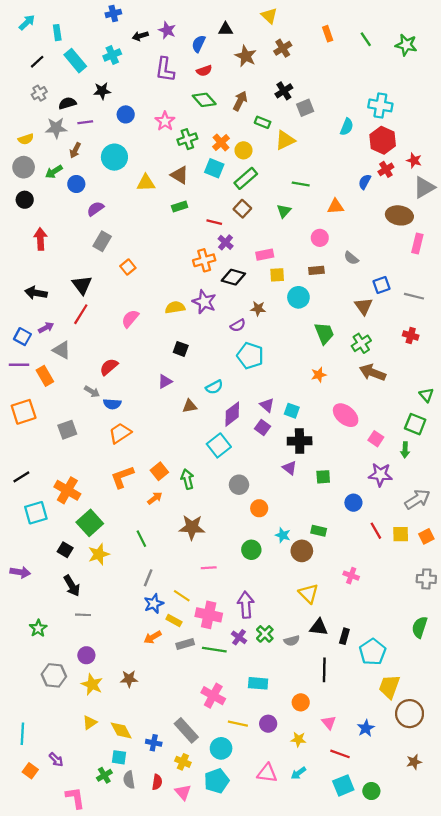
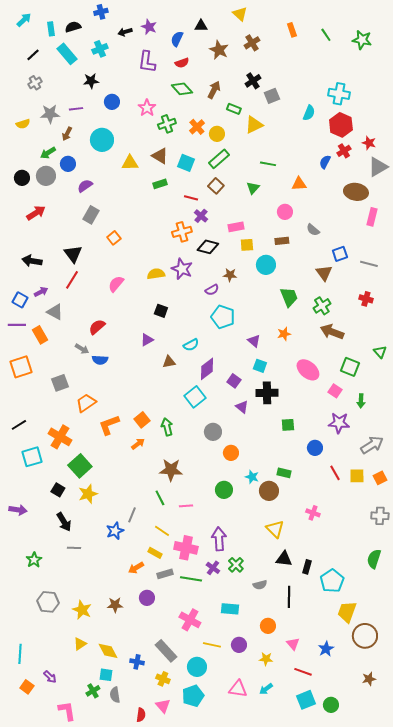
black semicircle: (67, 103) -> (73, 27), moved
gray circle: (24, 167) -> (46, 176), moved
cyan square: (214, 168) -> (186, 163), moved
red arrow: (40, 239) -> (36, 213), turned 60
purple triangle: (267, 405) -> (254, 341), moved
green square: (415, 424) -> (350, 367), moved
orange trapezoid: (120, 433) -> (86, 403), moved
purple triangle: (289, 468) -> (242, 407), moved
green line: (141, 539) -> (160, 498), moved
blue star: (154, 604) -> (115, 531), moved
gray semicircle: (292, 641) -> (260, 585), moved
purple circle: (86, 655) -> (147, 598), moved
red semicircle: (157, 782) -> (141, 715), moved

